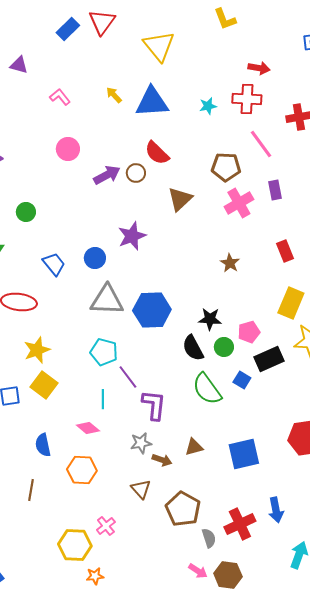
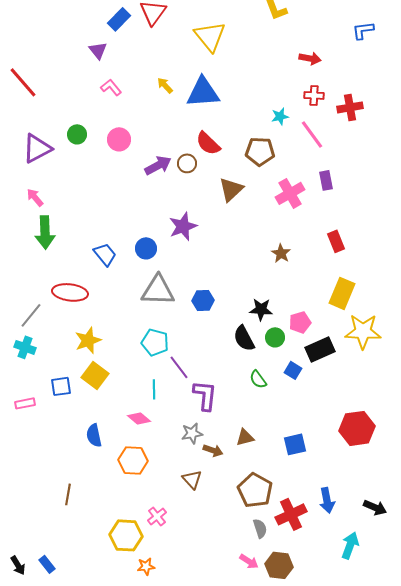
purple triangle: (19, 65) -> (98, 50), moved, turned 36
red cross: (247, 99) -> (314, 95), moved, size x0.7
cyan star: (208, 106) -> (280, 116), moved
brown pentagon: (226, 167) -> (260, 151), moved
green circle: (26, 212) -> (77, 134), moved
blue hexagon: (152, 310) -> (203, 300), size x0.6
green semicircle: (207, 389) -> (258, 379), size x0.6
blue square: (244, 454) -> (295, 444), size x0.7
brown line: (31, 490) -> (68, 494), moved
brown pentagon: (183, 509) -> (255, 490), moved

